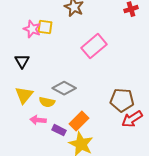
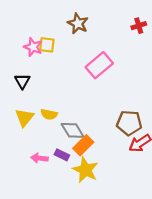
gray diamond: (64, 88) -> (73, 130), moved, turned 30
yellow semicircle: (47, 102) -> (49, 114), moved
pink arrow: (38, 120) -> (39, 158), moved

